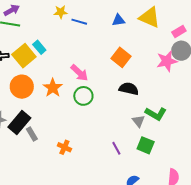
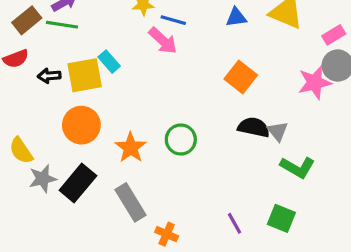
yellow square: (24, 56) -> (85, 75), turned 30
pink arrow: (79, 73) -> (163, 41), moved
orange star: (53, 88) -> (131, 148), moved
gray triangle: (139, 121) -> (278, 131), moved
gray rectangle: (32, 134) -> (131, 202), moved, size x1.6
orange cross: (64, 147) -> (167, 234), moved

